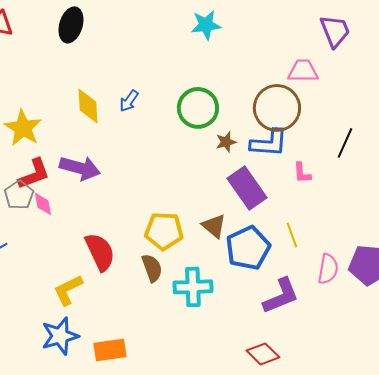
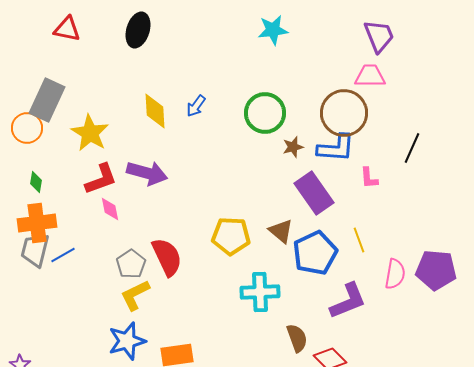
purple trapezoid: (335, 31) -> (379, 36), moved
gray pentagon: (19, 195) -> (131, 264), moved
brown semicircle: (152, 268) -> (297, 338), moved

